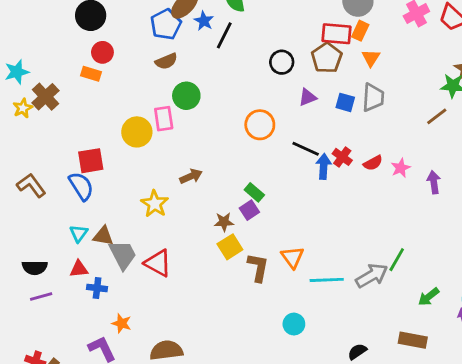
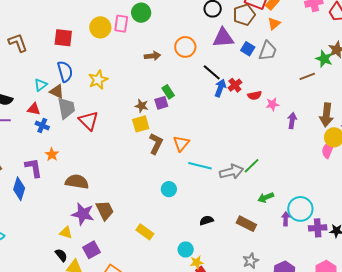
purple triangle: (308, 97) -> (223, 38), size x1.6
brown arrow: (191, 176) -> (152, 56), moved
blue semicircle: (81, 186) -> (65, 71), moved

